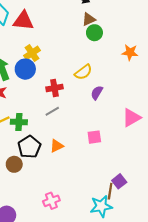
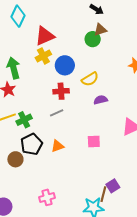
red triangle: (23, 21) -> (45, 36), moved, turned -35
green circle: (94, 33) -> (93, 39), moved
blue circle: (25, 69) -> (65, 65), moved
purple semicircle: (97, 93) -> (101, 100), turned 40
green cross: (19, 122) -> (24, 120), turned -35

